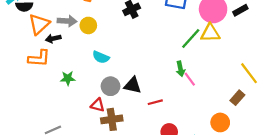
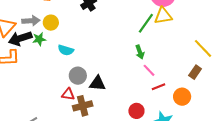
black arrow: (53, 39) -> (20, 38), size x1.6
green star: (68, 78) -> (39, 39), moved
pink line: (190, 79) -> (149, 70), moved
black triangle: (133, 85) -> (98, 83), moved
red line: (155, 102) -> (158, 87), moved

